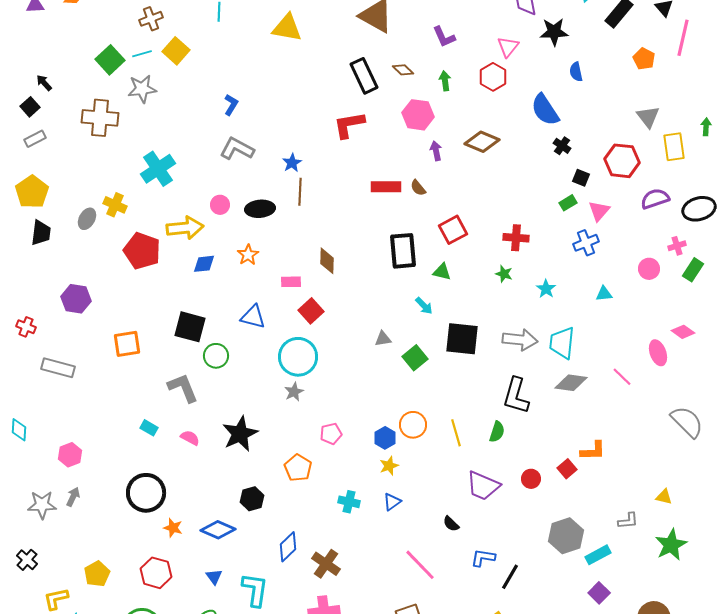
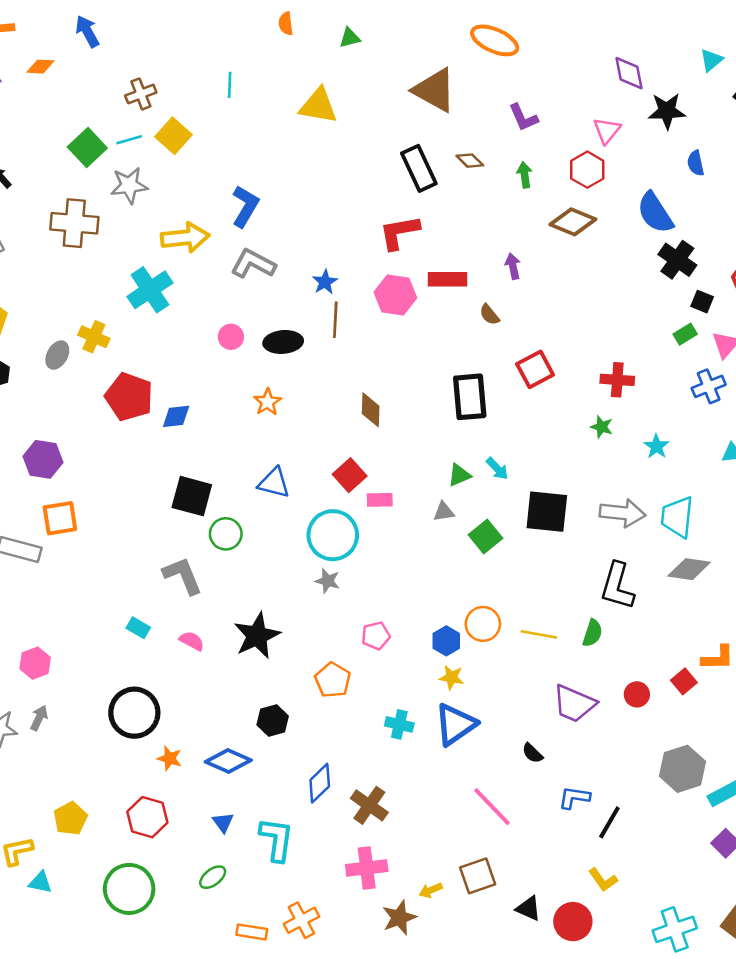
blue L-shape: (231, 105) -> (245, 206), size x1.5
pink hexagon: (418, 115) -> (395, 295), moved
brown diamond: (482, 142) -> (573, 222), moved
black cross: (562, 146) -> (677, 260), size x1.6
red rectangle: (386, 187) -> (448, 279), moved
yellow arrow: (185, 228) -> (185, 238), moved
blue diamond: (204, 264) -> (176, 416), moved
green triangle: (442, 272) -> (459, 475), moved, turned -36
pink rectangle: (291, 282) -> (380, 500), moved
orange square: (127, 344) -> (60, 518), moved
gray star: (294, 392) -> (328, 581), turned -30
yellow line: (456, 433) -> (539, 634), turned -64
yellow star: (389, 466) -> (452, 677), turned 30
blue triangle: (392, 502) -> (455, 724), size x1.8

